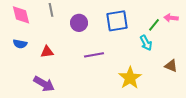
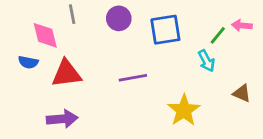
pink diamond: (21, 15) -> (45, 35), moved
purple circle: (79, 23) -> (119, 18), moved
red triangle: (47, 52) -> (66, 74), size x1.6
purple arrow: (44, 84) -> (62, 119), turned -35

